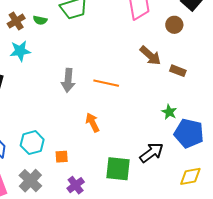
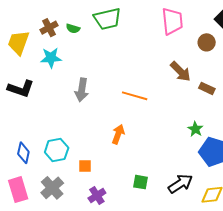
gray arrow: (68, 80) -> (82, 90), moved
orange arrow: (93, 123) -> (118, 134), turned 42
black arrow: (152, 153) -> (180, 184), moved
green square: (118, 169) -> (140, 182), size x0.6

